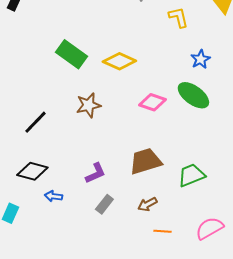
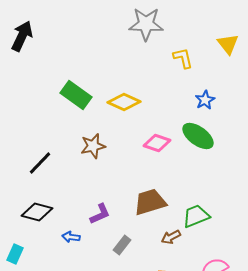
blue arrow: (53, 196) -> (71, 237), moved
gray rectangle: (104, 204) -> (122, 245), moved
brown arrow: (147, 204) -> (171, 237), moved

